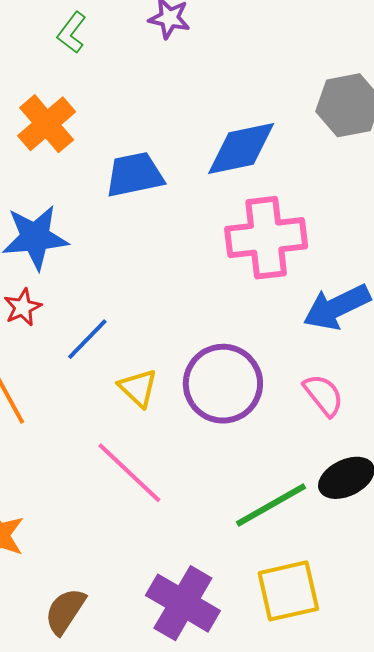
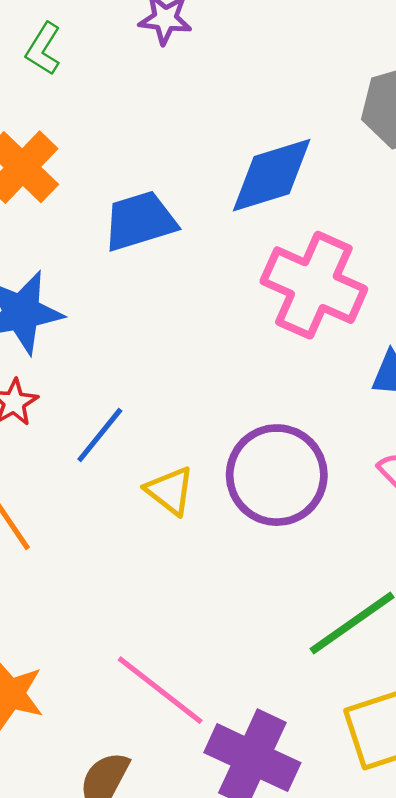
pink cross: (266, 238) -> (314, 285), turned 36
pink line: (129, 473) -> (160, 690), moved

